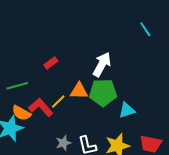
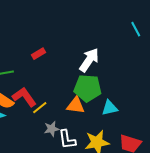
orange triangle: (79, 91) -> (76, 105), moved
yellow line: (58, 102) -> (40, 108), moved
gray star: (63, 143) -> (52, 129), moved

